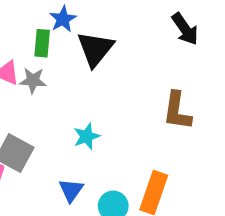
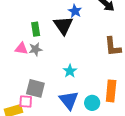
blue star: (63, 19) -> (75, 11), moved
blue triangle: (71, 190) -> (69, 100), size x1.5

